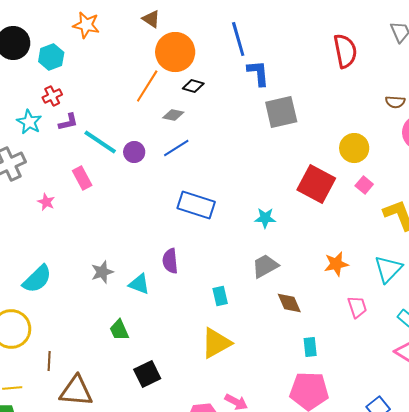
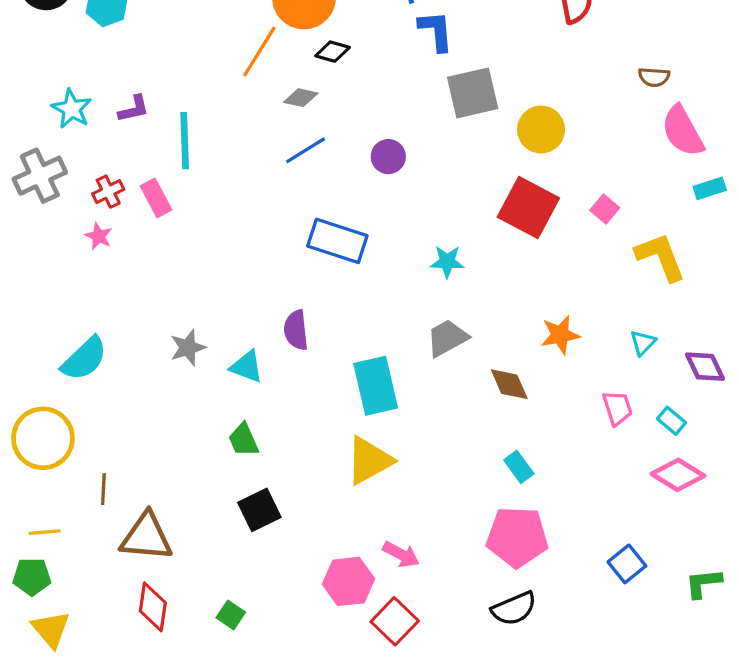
red cross: (52, 96) -> (108, 192), moved
cyan line: (100, 142) -> (185, 141), turned 54
yellow circle: (354, 148) -> (541, 130), moved
purple circle: (134, 152) -> (388, 157), moved
cyan triangle: (388, 269) -> (643, 343), size x0.6
cyan rectangle: (220, 296) -> (376, 386), size x1.8
brown diamond: (289, 303) -> (509, 384), moved
pink trapezoid: (357, 307) -> (617, 408), moved
green trapezoid: (119, 330) -> (243, 440), moved
cyan rectangle: (310, 347) -> (519, 467), turned -30

